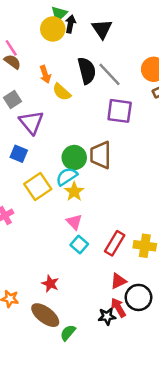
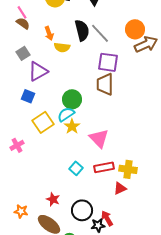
yellow semicircle: (62, 92) -> (62, 47), turned -35
purple triangle: (31, 122) -> (38, 71), turned 40
brown trapezoid: (101, 155) -> (105, 84), moved
pink triangle: (74, 222) -> (99, 138), moved, size x1.5
red rectangle: (115, 243) -> (104, 167), turned 48
red triangle: (118, 281) -> (120, 188), moved
black circle: (138, 297) -> (82, 210), moved

